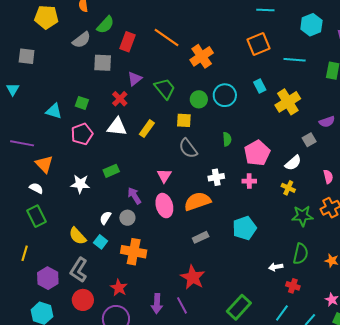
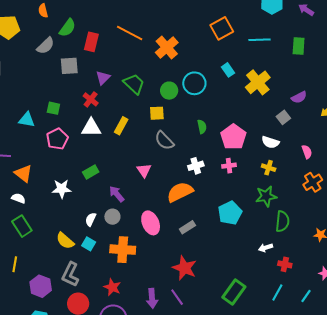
white semicircle: (293, 163) -> (270, 142), turned 66
pink ellipse: (164, 206) -> (151, 223), moved
green star: (302, 216) -> (266, 196), moved
green semicircle: (301, 254) -> (282, 221), moved

